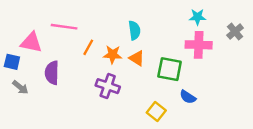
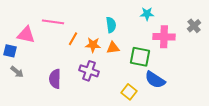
cyan star: (197, 17) -> (147, 14), moved
orange triangle: (137, 58) -> (113, 48), turned -40
purple semicircle: (52, 73) -> (55, 79), moved
blue semicircle: (188, 97) -> (155, 80), size x1.5

